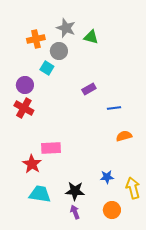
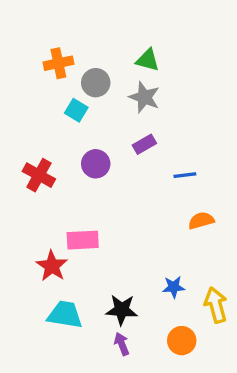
gray star: (66, 28) -> (144, 97), moved
purple circle: (25, 85) -> (96, 164), moved

